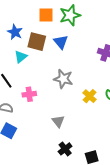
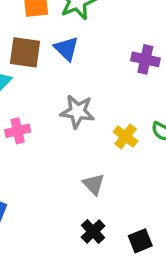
pink cross: (29, 94) -> (18, 131), moved
gray triangle: (58, 121) -> (94, 184), moved

